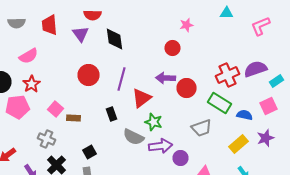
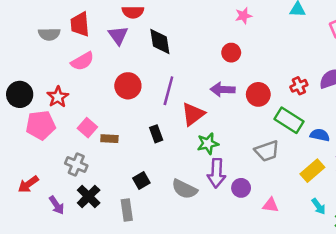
gray semicircle: (16, 23) -> (49, 34), moved
pink star: (186, 25) -> (244, 16), moved
pink semicircle: (28, 56) -> (82, 61), moved
red cross: (228, 75) -> (299, 86), size x0.6
red circle: (186, 88) -> (258, 94), moved
green star: (154, 122) -> (208, 144), turned -30
gray semicircle: (134, 137) -> (184, 189), moved
purple arrow: (160, 146) -> (216, 173), turned 100
black square: (90, 152) -> (141, 180), moved

